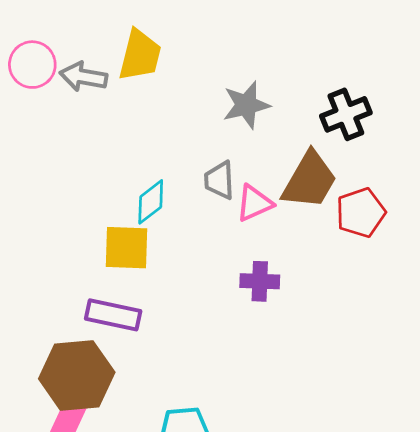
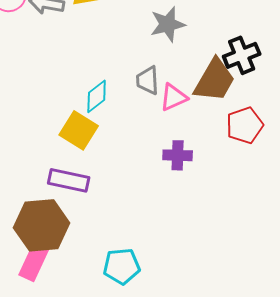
black cross: (346, 114) -> (242, 55), moved
red pentagon: (361, 213) -> (245, 125), moved
yellow square: (127, 248) -> (79, 130), turned 30

